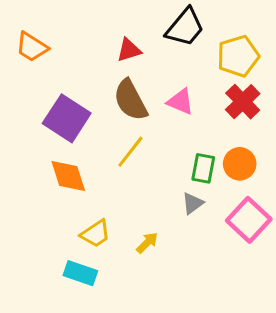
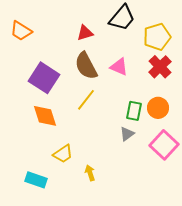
yellow arrow: (147, 243) -> (90, 173), moved, turned -63
cyan rectangle: (80, 273) -> (36, 180), moved

